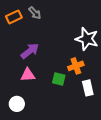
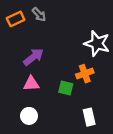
white rectangle: (88, 88) -> (89, 117), moved
white circle: (17, 104) -> (29, 116), moved

